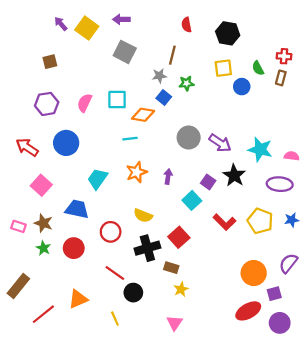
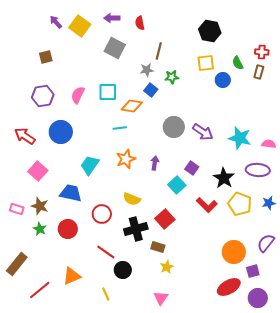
red semicircle: (186, 25) -> (140, 23), moved
black star: (234, 175) -> (224, 178), moved

